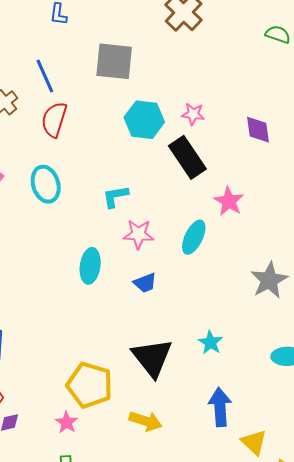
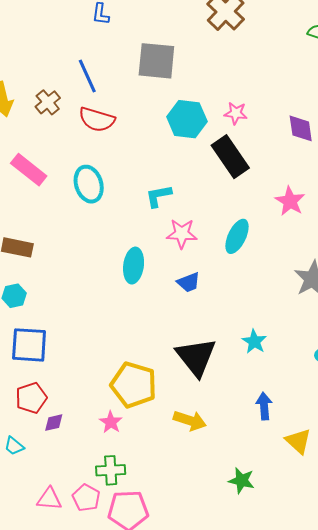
red semicircle: (54, 120) -> (97, 119), turned -90
pink star: (229, 201) -> (290, 201), moved
blue arrow: (220, 407) -> (264, 406), size x0.7

